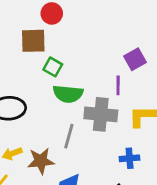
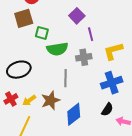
purple square: (135, 59) -> (77, 16), moved
gray cross: (101, 114) -> (84, 57), size x0.7
blue cross: (130, 158) -> (112, 83), size x1.5

